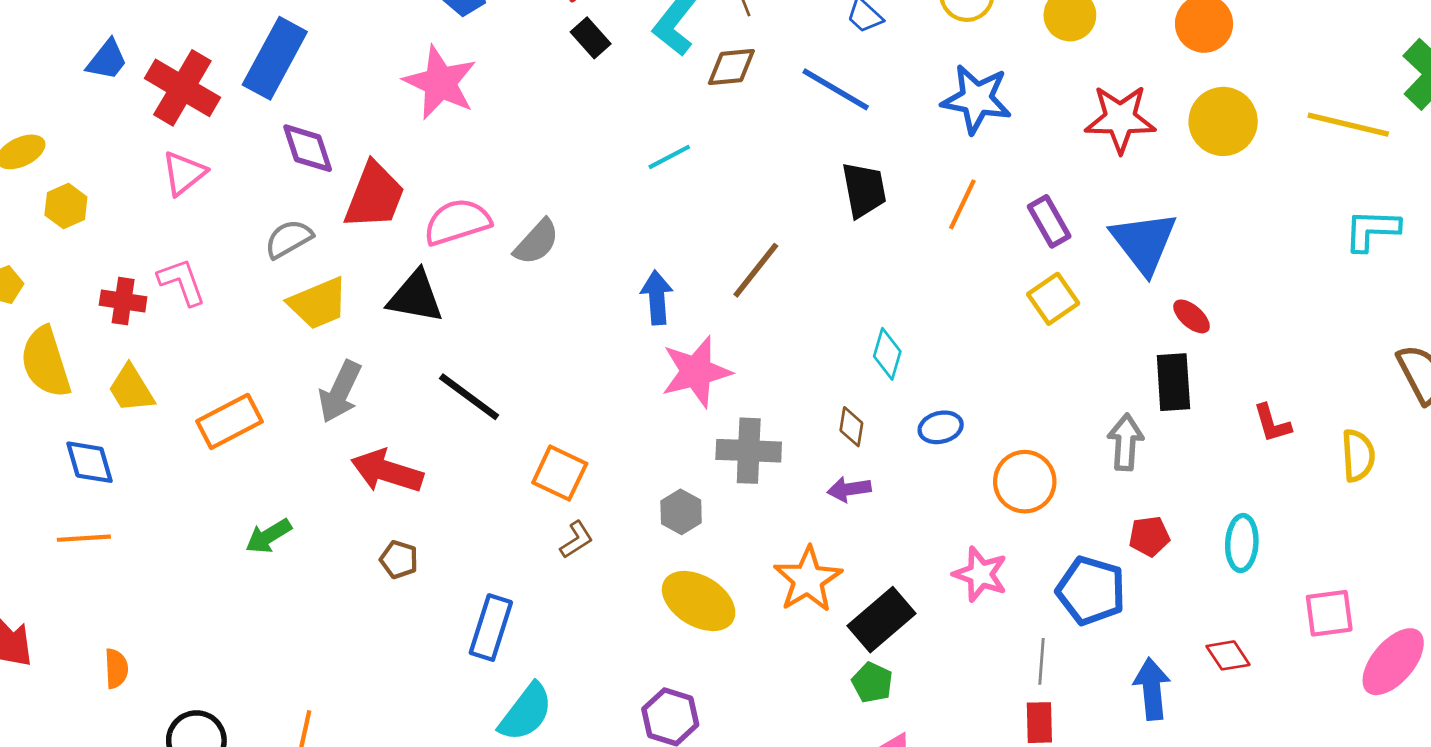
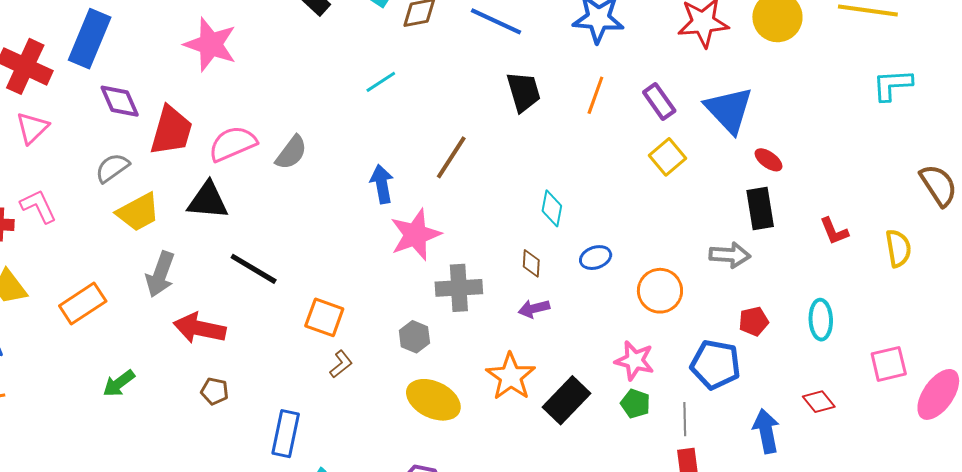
gray arrow: (1125, 442) -> (730, 255), turned 96
green pentagon: (872, 682) -> (635, 404), moved

